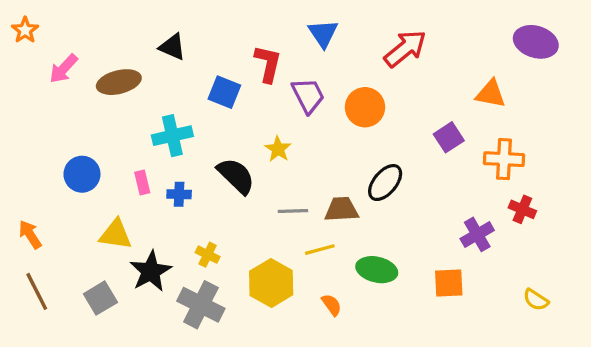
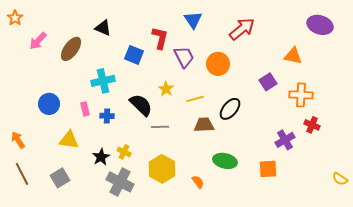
brown ellipse: (119, 82) -> (71, 49), turned -40
gray line: (293, 211) -> (160, 127), moved
yellow line: (320, 250) -> (195, 99), moved
black star: (151, 271) -> (101, 157), moved, size x0.7
yellow semicircle: (536, 300) -> (340, 179), moved

